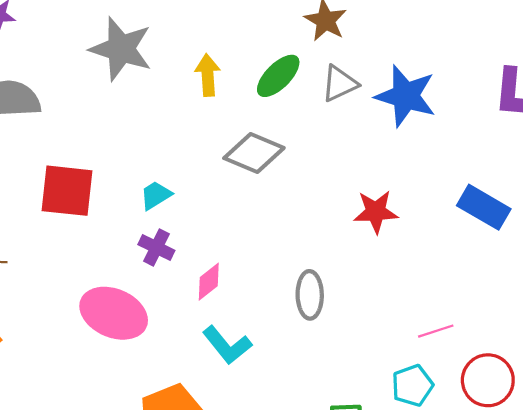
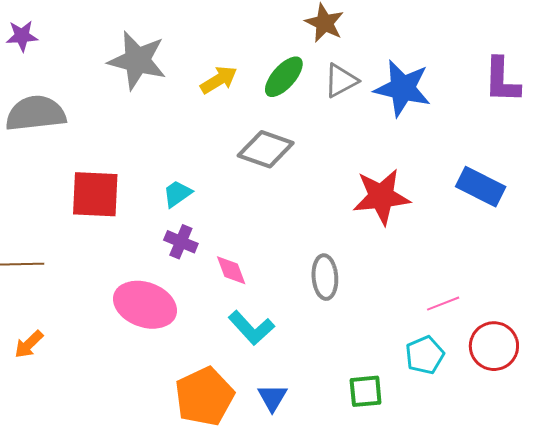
yellow arrow: (208, 75) -> (219, 80), turned 66
red star: (376, 212) -> (381, 197), size x1.4
pink diamond: (209, 282) -> (231, 270), turned -69

